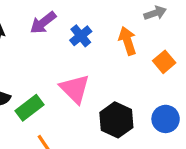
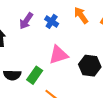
pink triangle: (75, 89) -> (58, 55), turned -45

